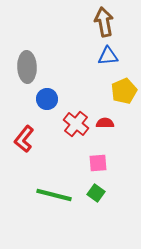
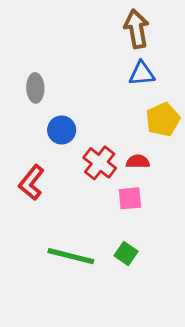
gray ellipse: (27, 67) -> (35, 88), size x0.7
pink square: (98, 163) -> (130, 198), moved

